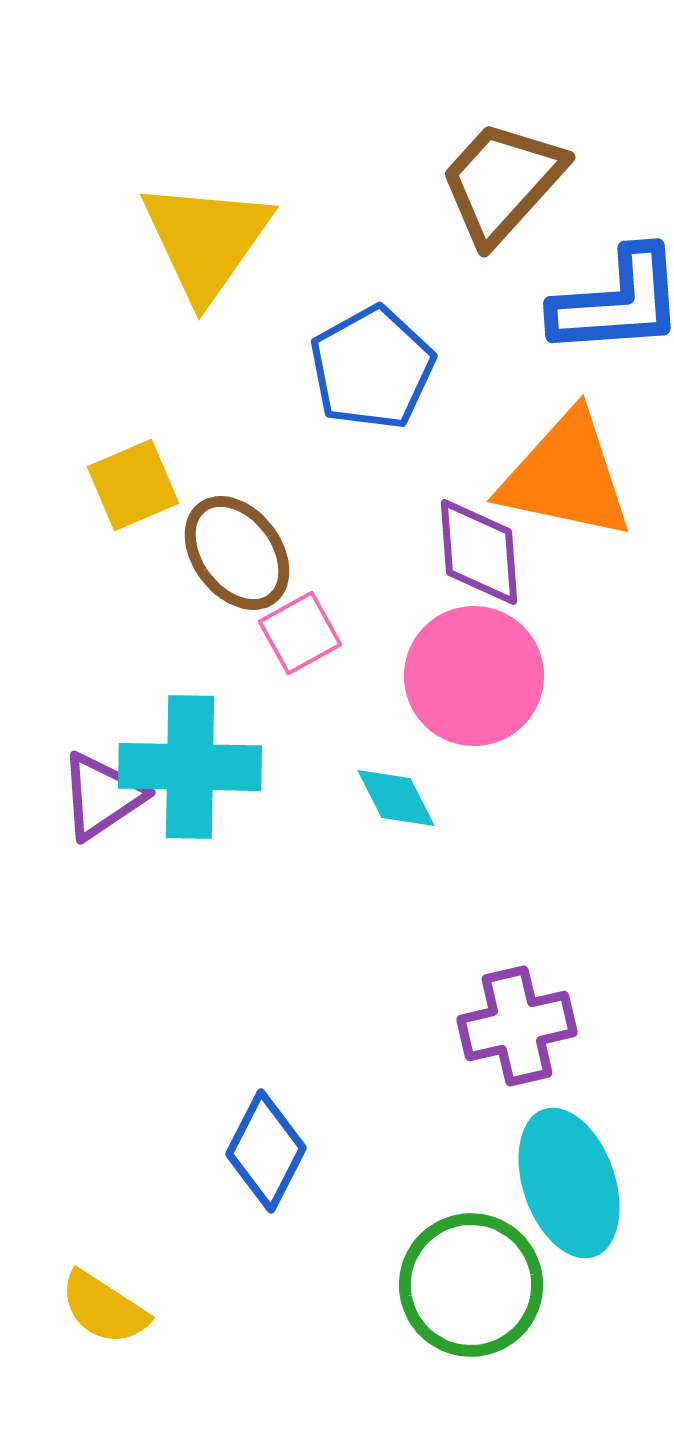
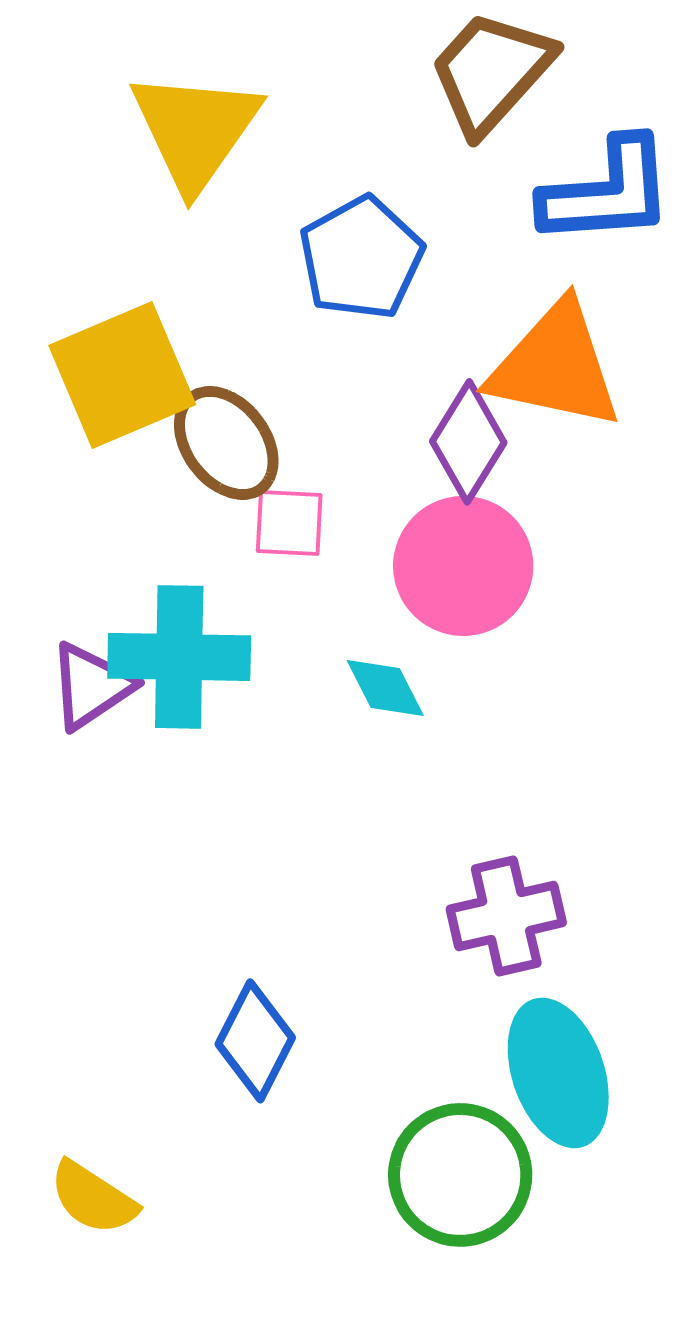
yellow square: (133, 485) -> (122, 375), size x1.6
purple diamond: (479, 552) -> (468, 442), turned 36
pink square: (300, 633) -> (289, 523), turned 32

